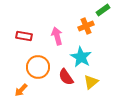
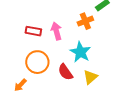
red rectangle: (24, 36) -> (33, 31), moved

